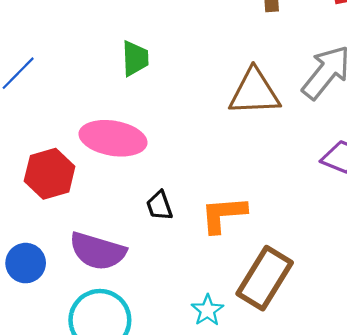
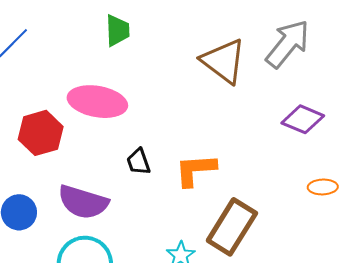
brown triangle: (254, 92) -> (224, 61), turned 39

